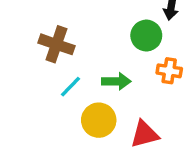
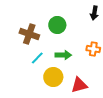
green circle: (146, 36) -> (57, 25), moved

